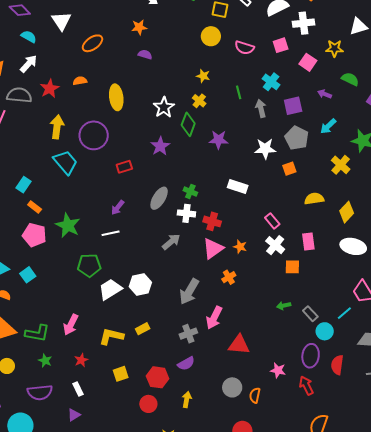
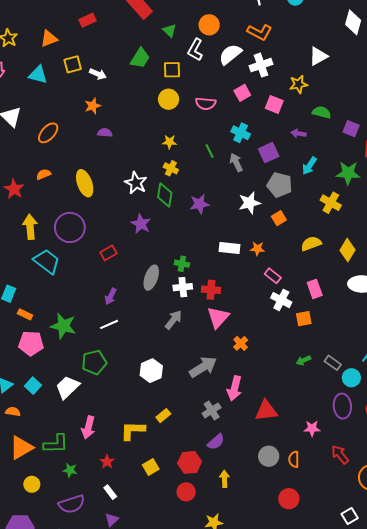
orange star: (240, 247) -> (257, 249), moved
white trapezoid: (110, 289) -> (67, 387), moved
gray arrow: (189, 292) -> (203, 367), turned -140
red arrow: (306, 386) -> (340, 455), moved

